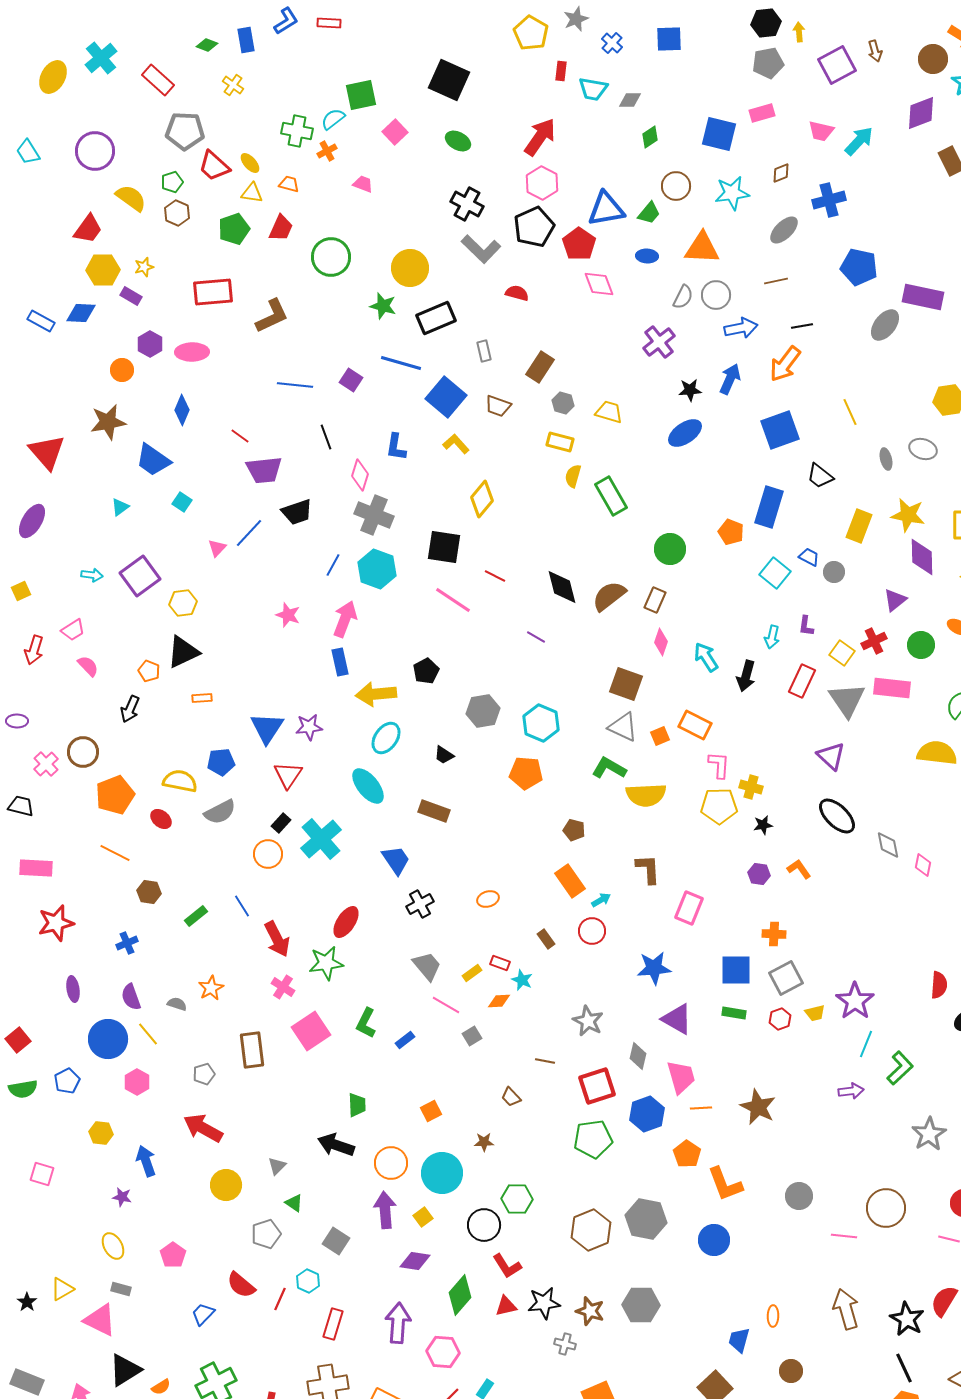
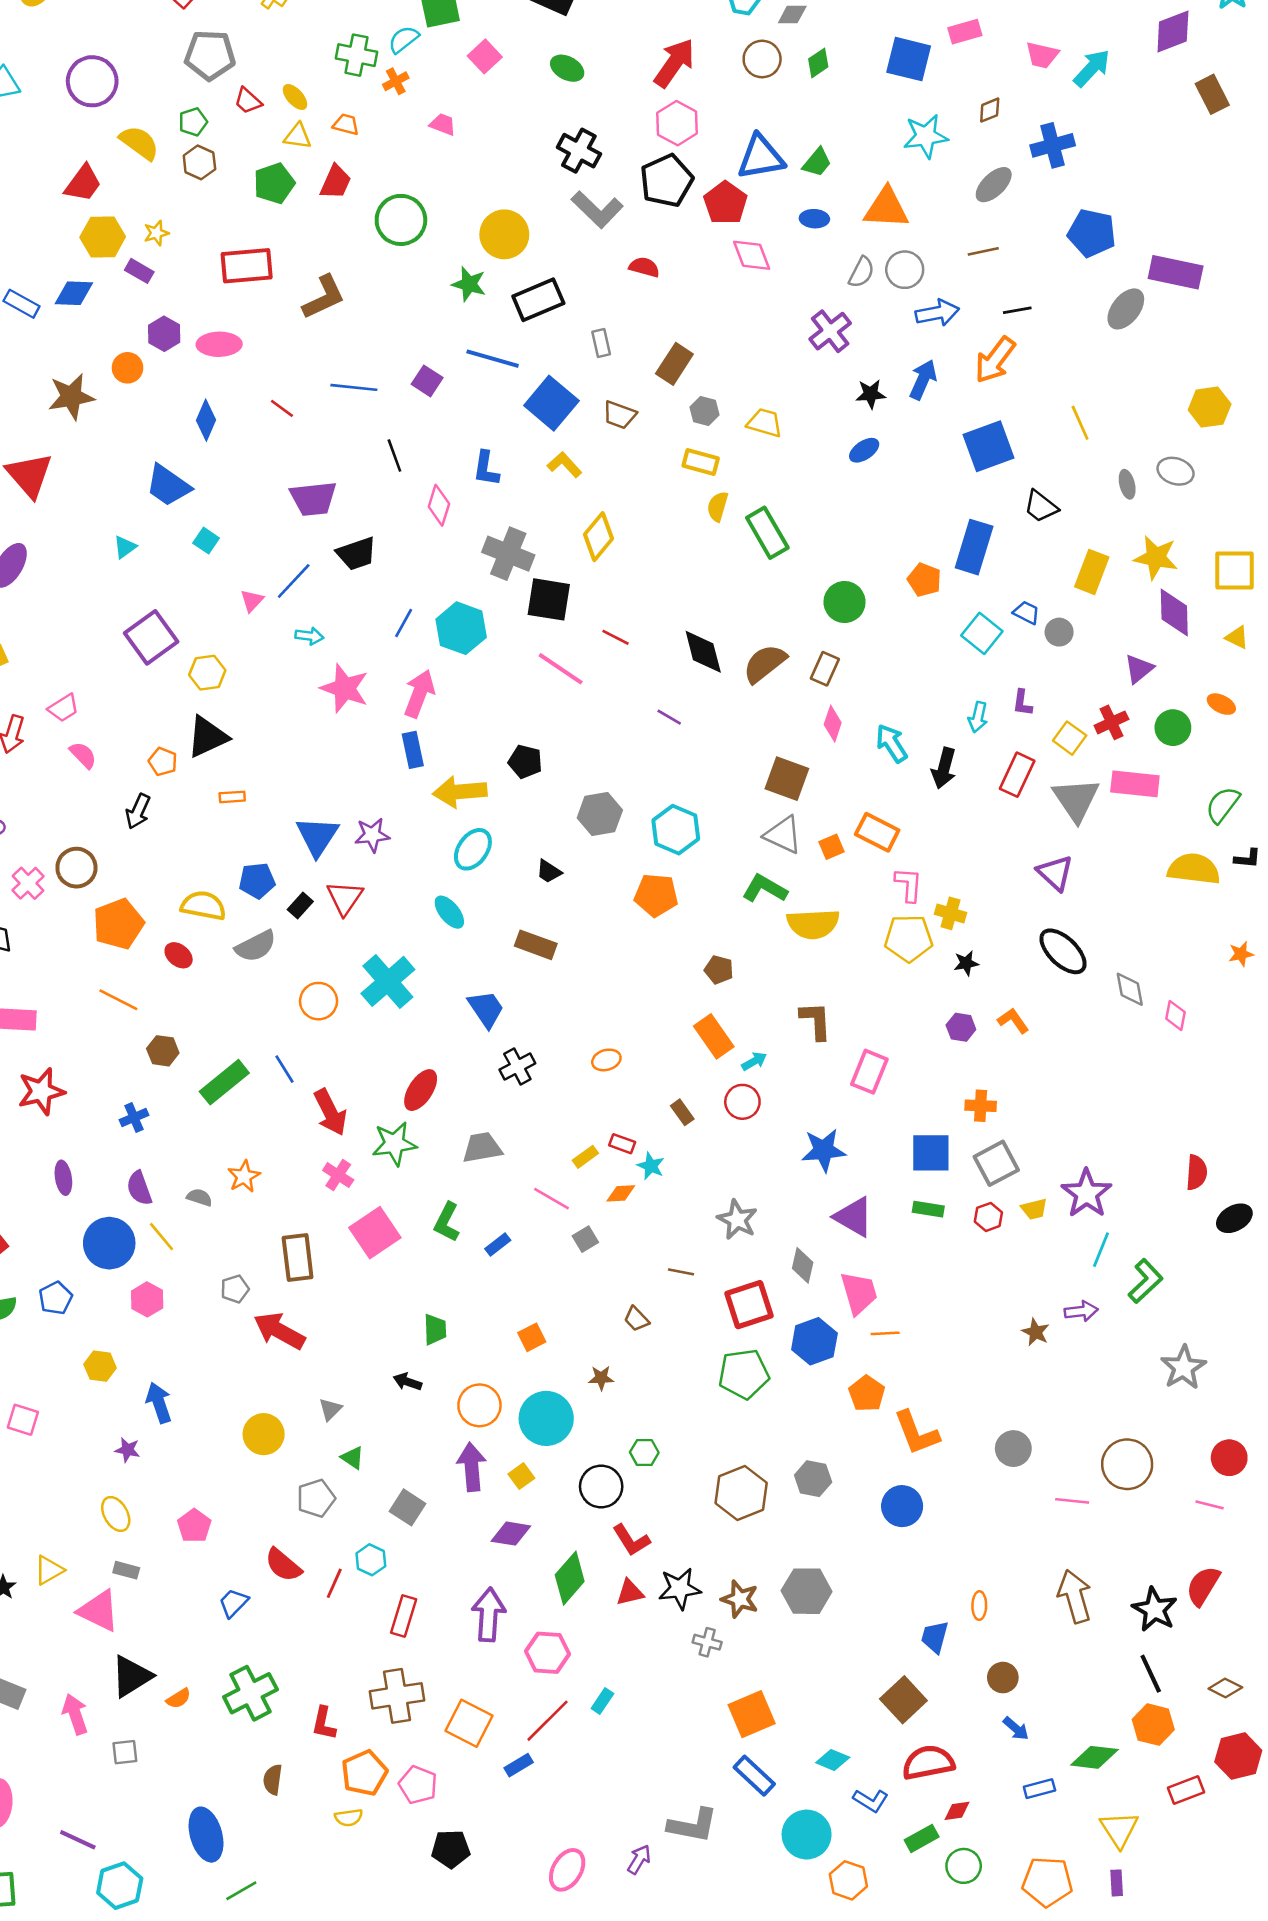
red trapezoid: (214, 166) -> (248, 101), size x0.7
brown circle: (676, 186) -> (762, 59), moved
brown star: (108, 422) -> (71, 397), moved
blue ellipse: (685, 433) -> (864, 450), size x0.7
red line: (240, 436) -> (282, 408), moved
gray cross: (374, 515) -> (508, 554), moved
cyan arrow: (92, 575) -> (309, 636), moved
pink star: (288, 615) -> (345, 688), size x1.5
black pentagon: (426, 671) -> (525, 762), turned -30
cyan ellipse: (368, 786) -> (449, 912), size x0.7
black rectangle: (281, 823) -> (300, 906), moved
green rectangle: (196, 916) -> (224, 1082), size x1.6
gray trapezoid: (427, 966) -> (482, 1148), moved, turned -60
brown star: (758, 1107) -> (1036, 1332), moved, size x0.6
red arrow: (203, 1128) -> (279, 1331), moved
black arrow: (336, 1145) -> (408, 1382), size x0.6
green hexagon: (517, 1199) -> (644, 1452), size x0.7
gray hexagon: (646, 1219) -> (813, 1479), size x0.7

